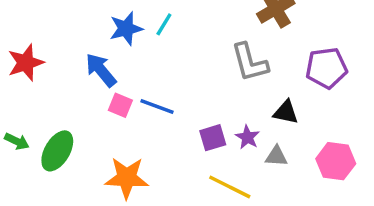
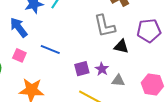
pink square: (120, 105) -> (19, 55), moved
black triangle: (286, 112) -> (121, 46), moved

